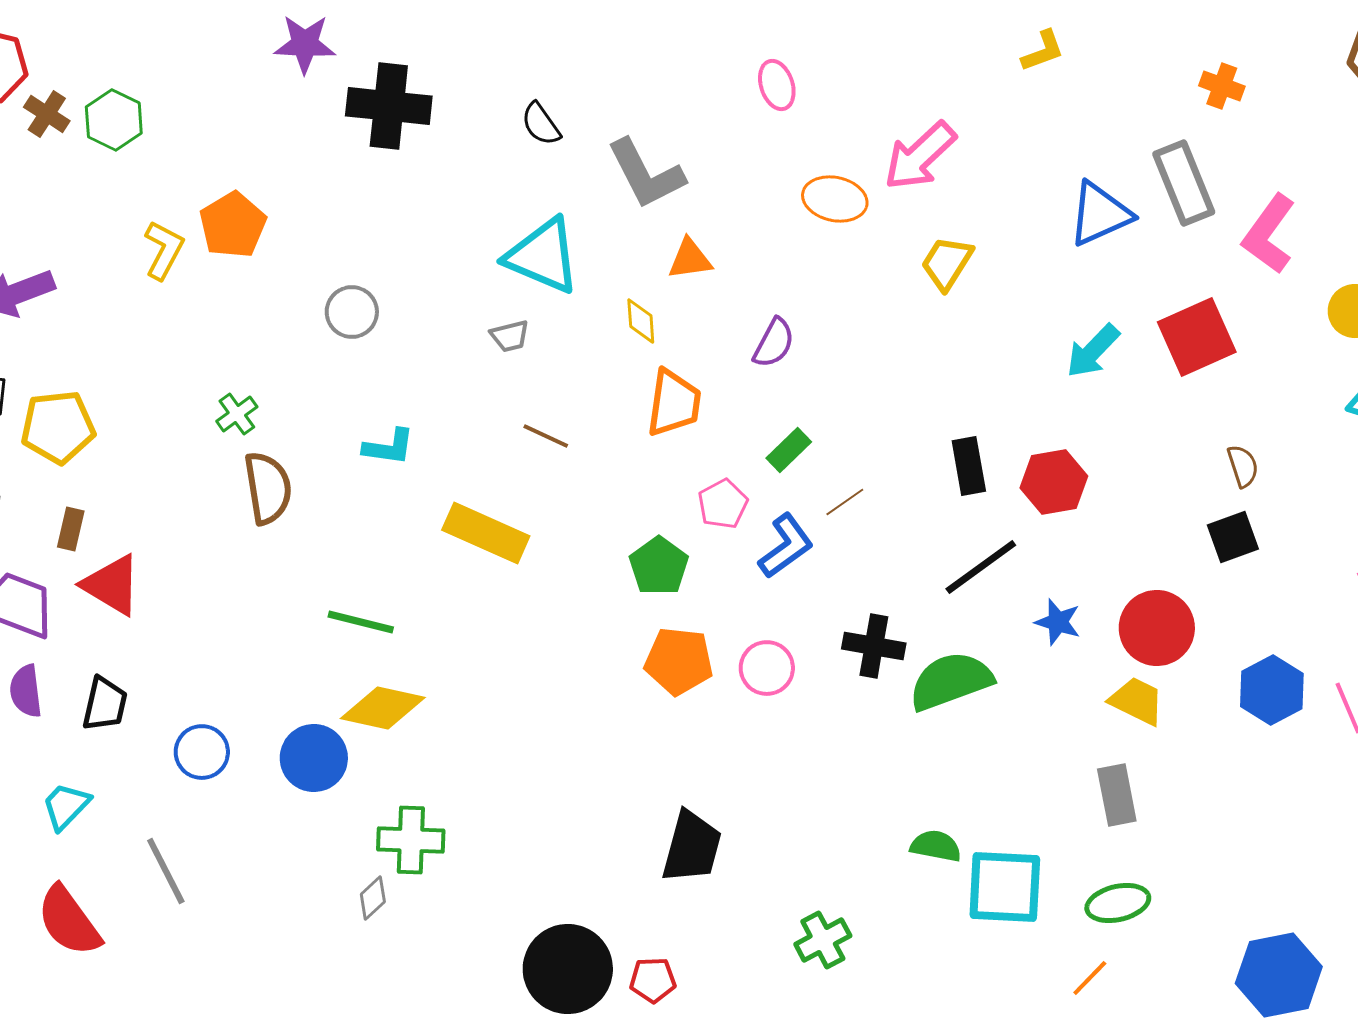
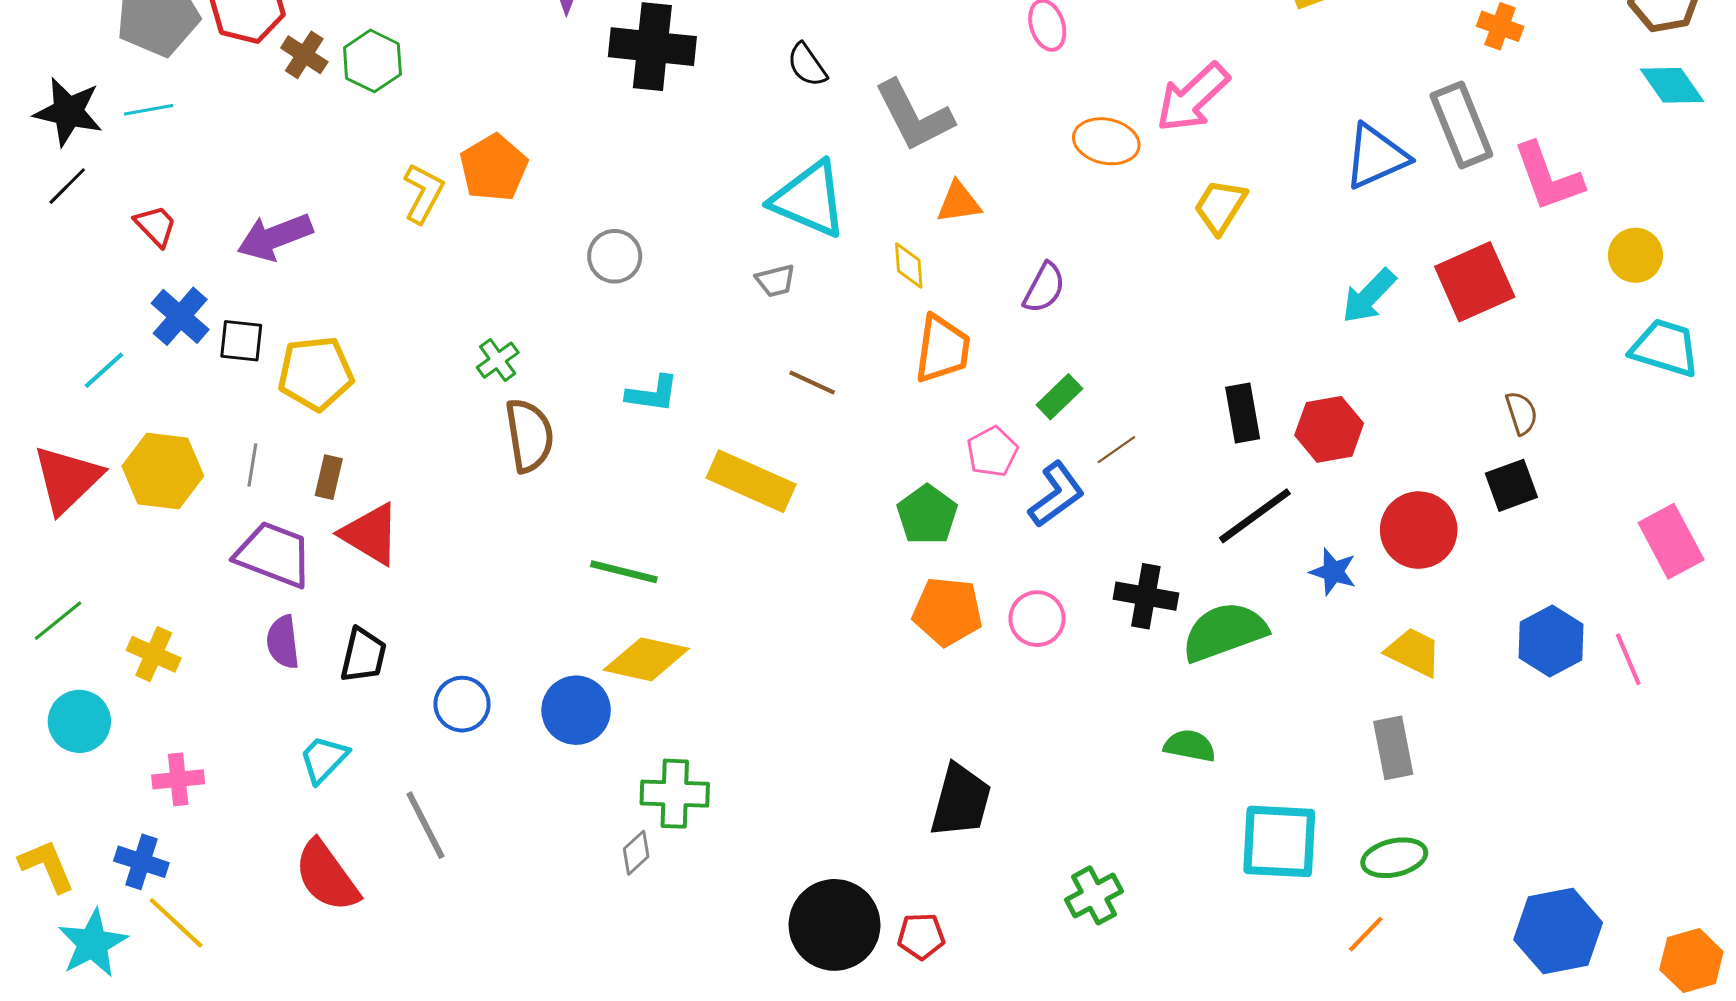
pink L-shape: (1269, 234) -> (1548, 177), turned -56
red circle: (1157, 628) -> (1419, 530), moved
green semicircle: (936, 846) -> (1190, 746), moved

